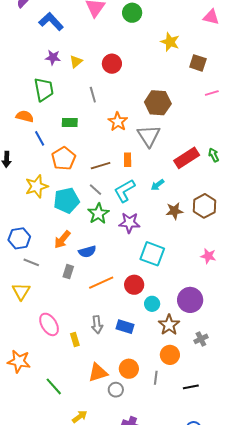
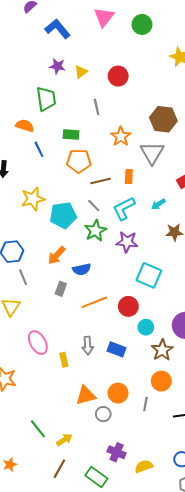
orange pentagon: (64, 158) -> (79, 161), moved, turned 30
gray line: (31, 262) -> (23, 277), turned 42
green line: (54, 386) -> (38, 429), moved

